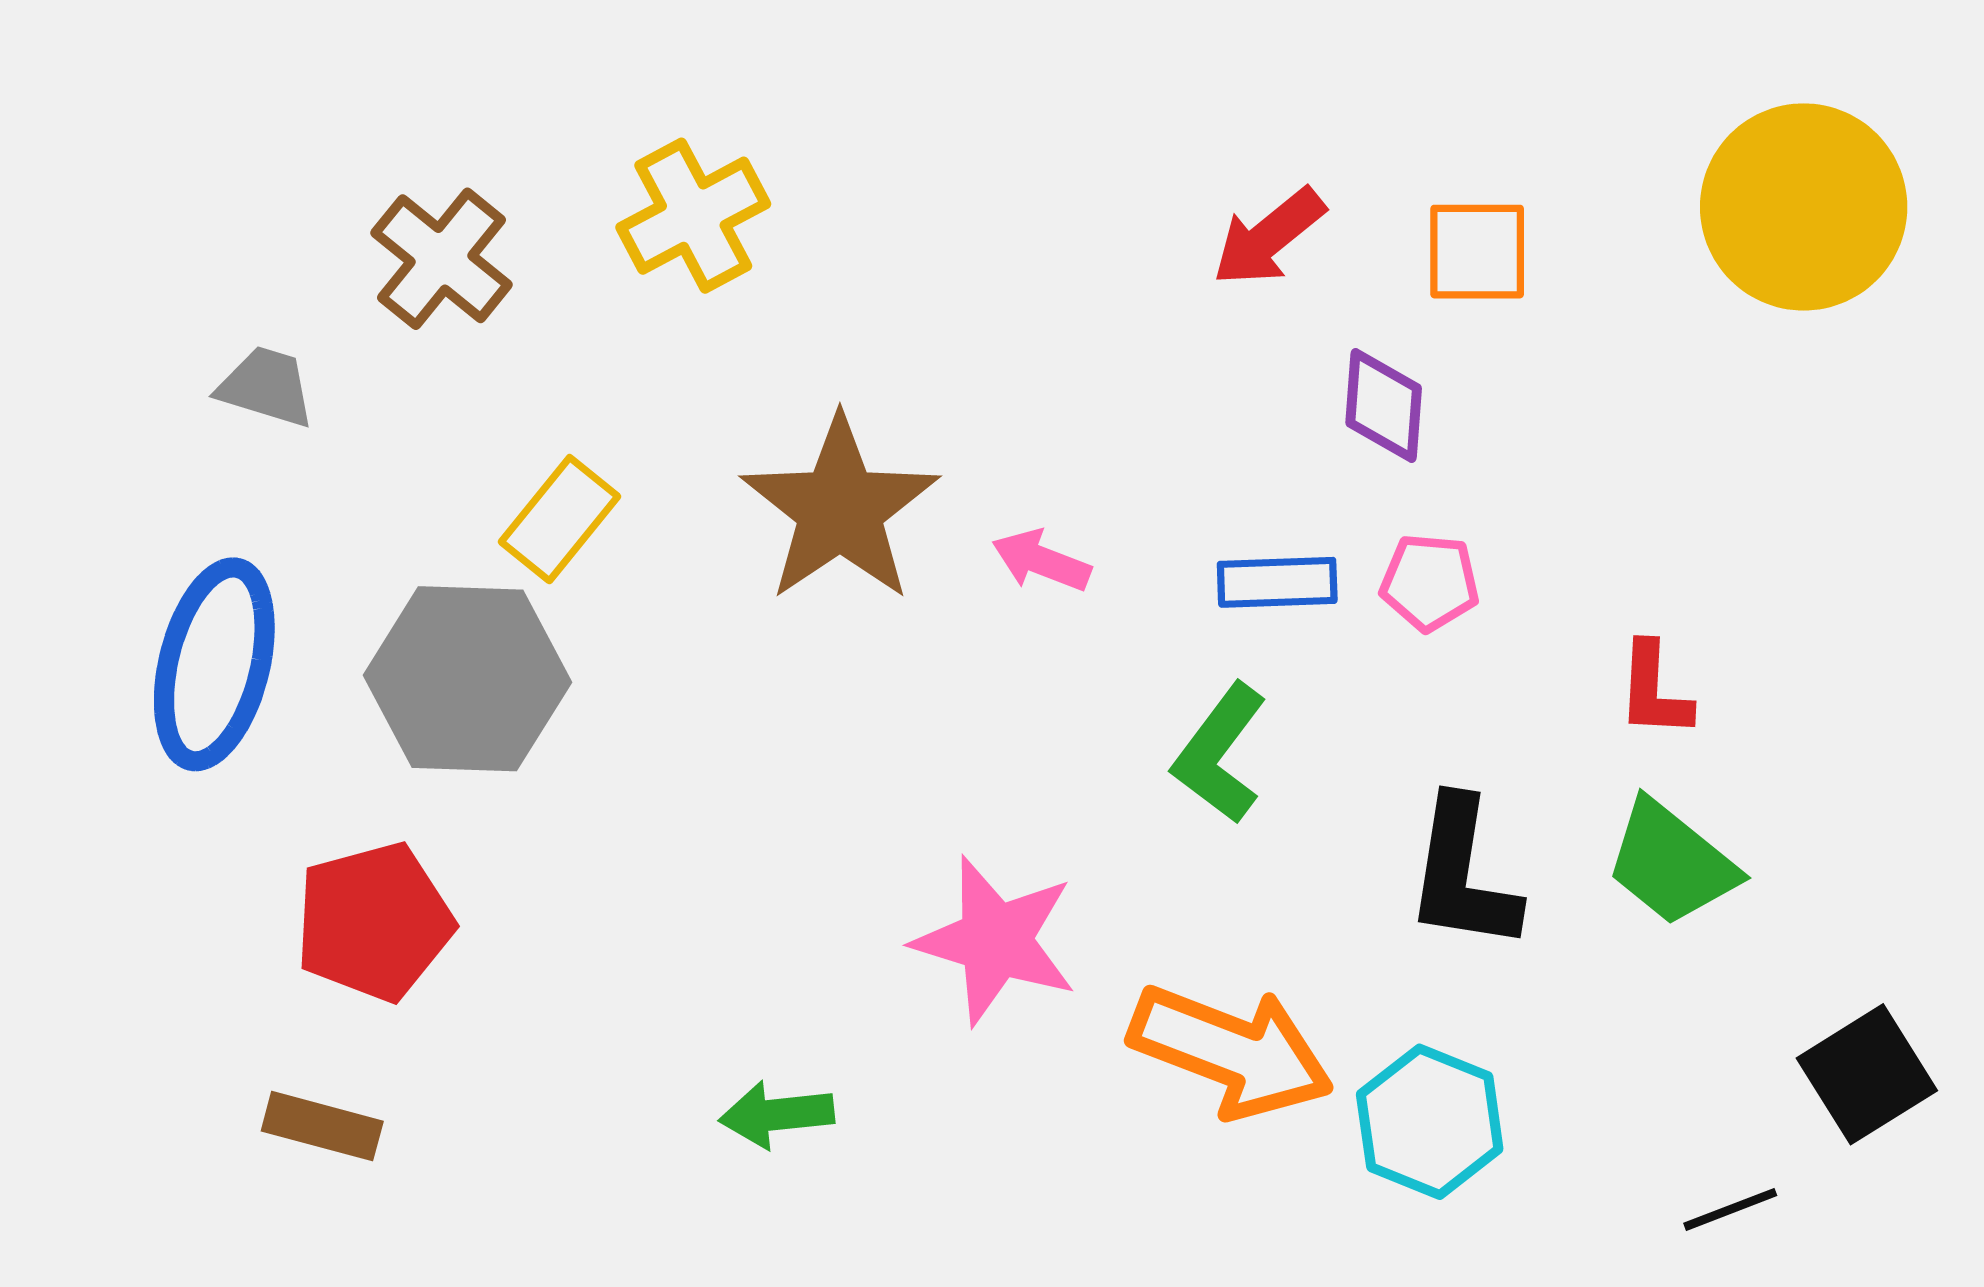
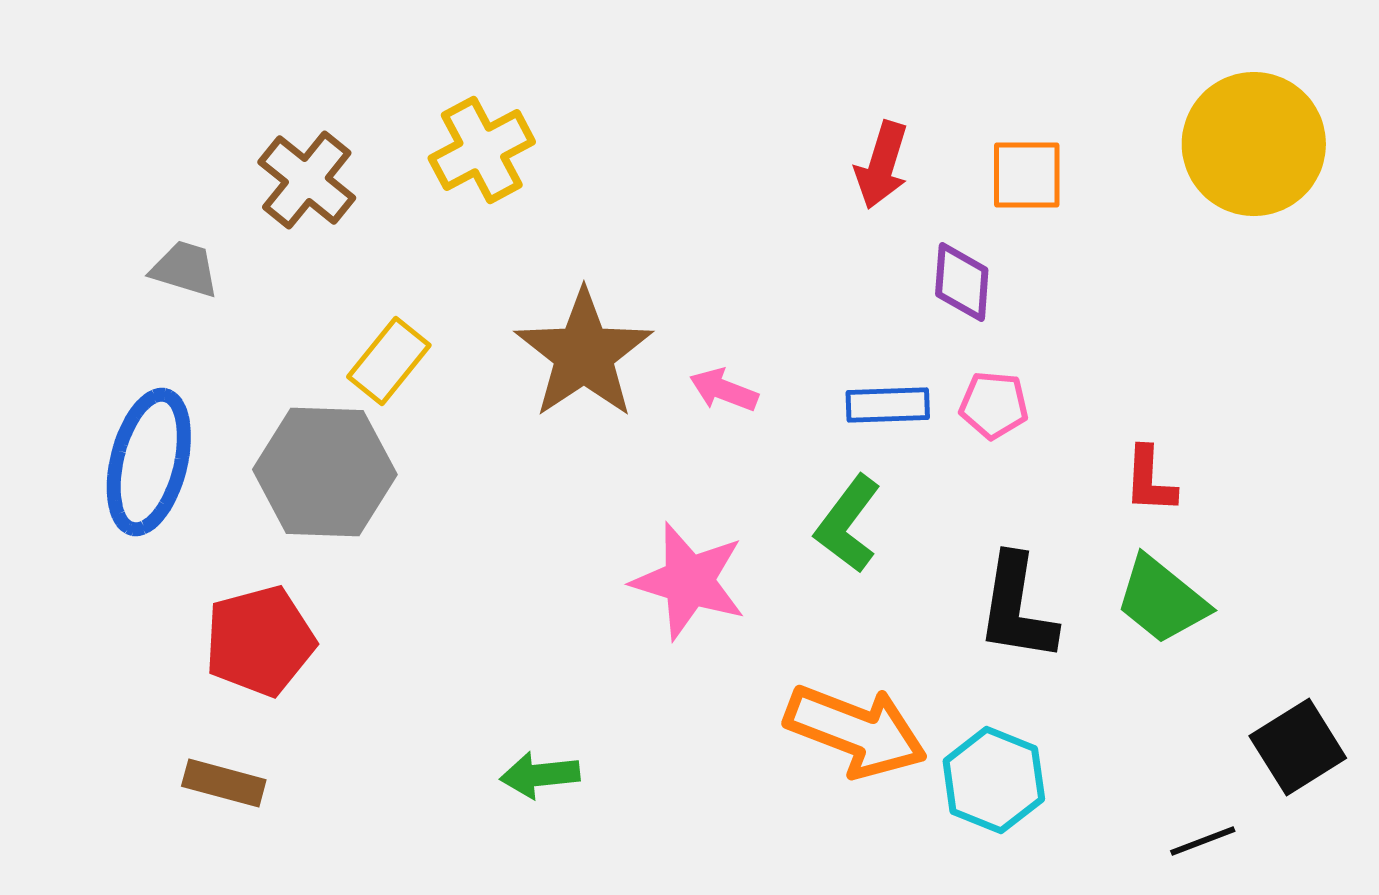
red arrow: (1269, 237) -> (882, 165), turned -34
pink star: (995, 941) -> (689, 581), moved

